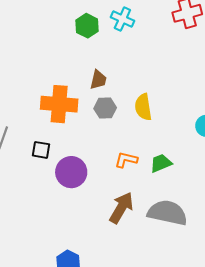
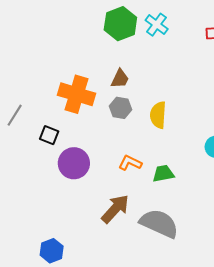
green hexagon: (87, 26) -> (120, 24), size x1.4

